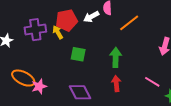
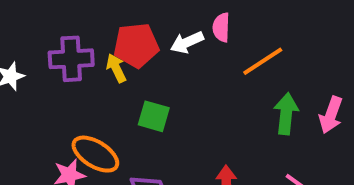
green arrow: (116, 57) -> (286, 114), moved
orange ellipse: (23, 78) -> (95, 154), moved

